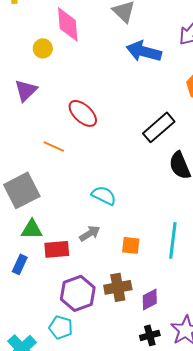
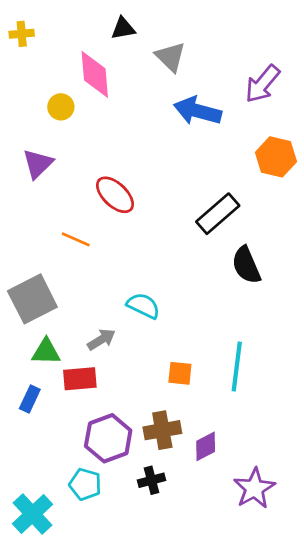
gray arrow: (90, 233) -> (101, 340), moved
black cross: (150, 335) -> (151, 480), moved

